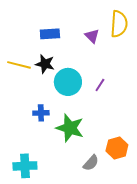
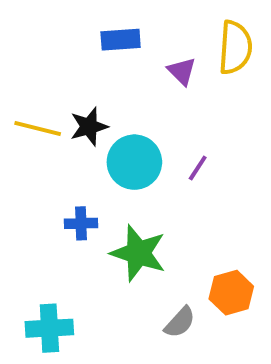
blue rectangle: (50, 34) -> (121, 40), moved
black star: (45, 64) -> (89, 127), turned -30

